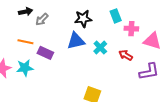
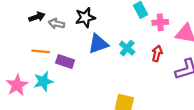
gray arrow: (42, 19) -> (57, 24), turned 64
black star: (83, 19) -> (85, 18), moved
red arrow: (126, 55) -> (157, 53), turned 80

